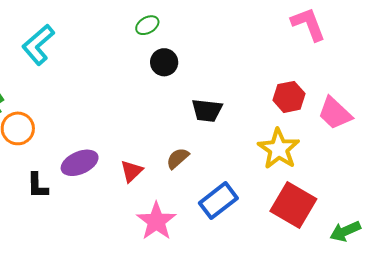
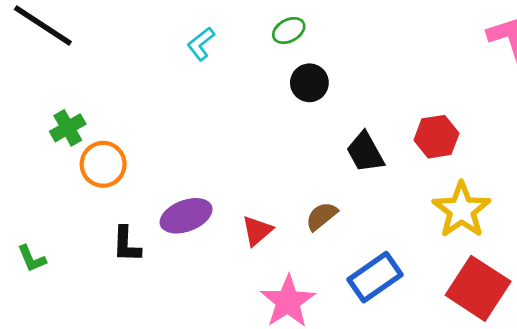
cyan L-shape: (38, 45) -> (201, 44), moved, size x0.6
red hexagon: (289, 97) -> (436, 137), moved
black trapezoid: (207, 110) -> (365, 152), turned 52

